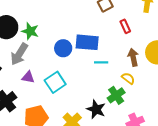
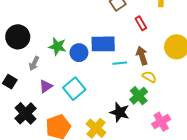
green star: (30, 31) -> (57, 46), moved
gray arrow: (19, 54) -> (34, 63), size x0.6
brown arrow: (133, 57) -> (142, 56), moved
purple triangle: (28, 77) -> (46, 86), turned -40

